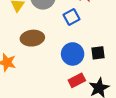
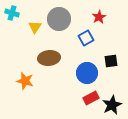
black square: (98, 53) -> (111, 61), moved

